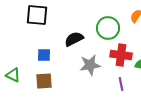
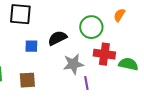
blue square: (44, 55) -> (31, 46), moved
purple line: (121, 84) -> (86, 83), moved

